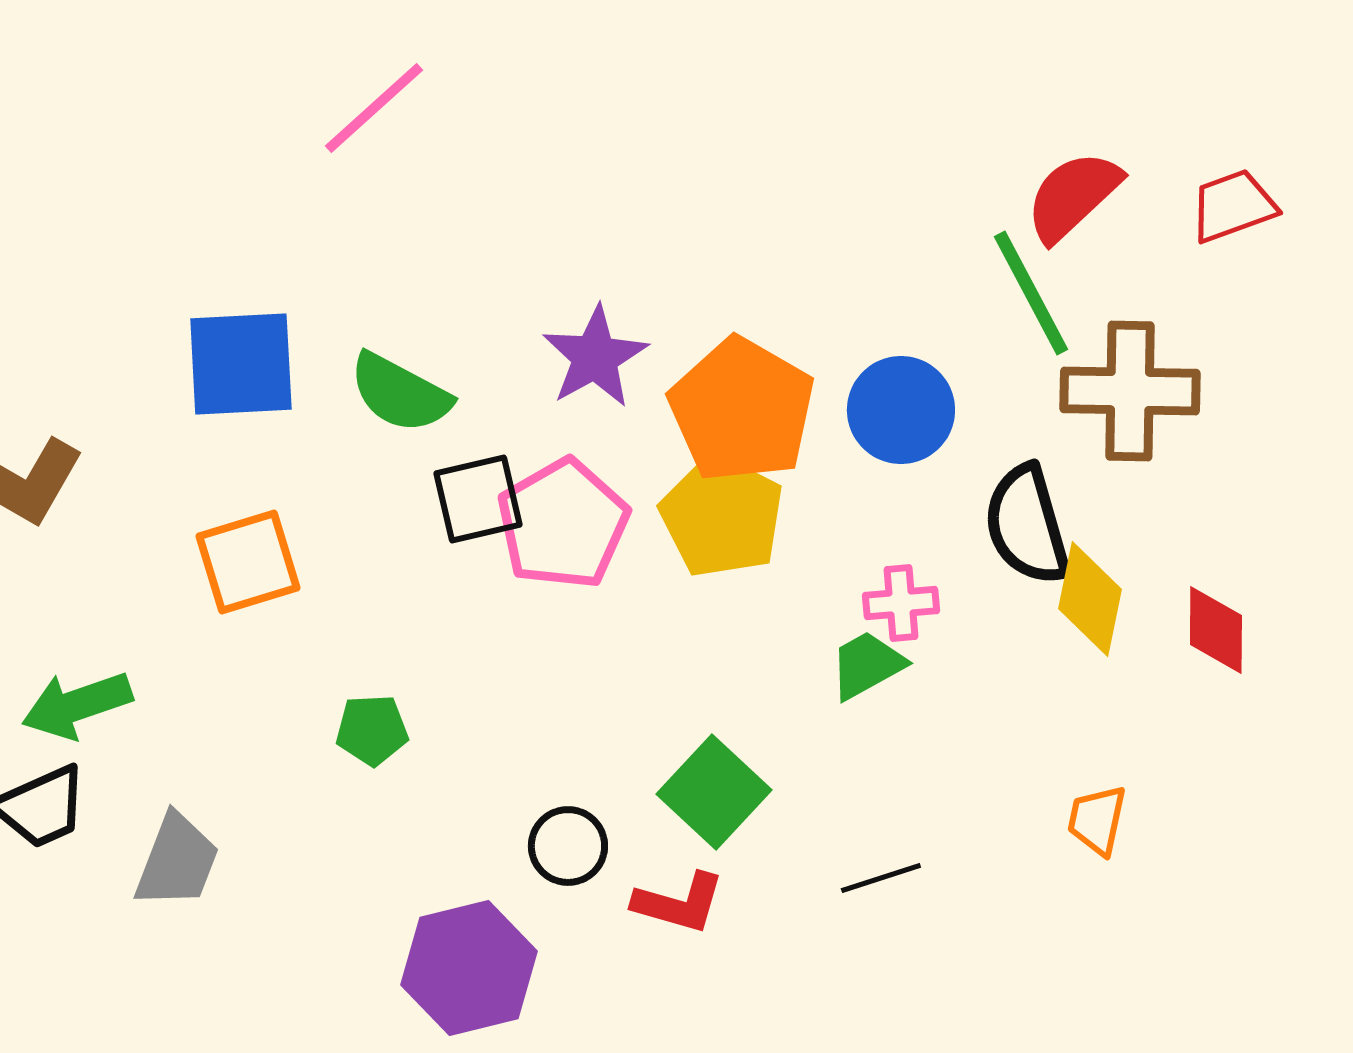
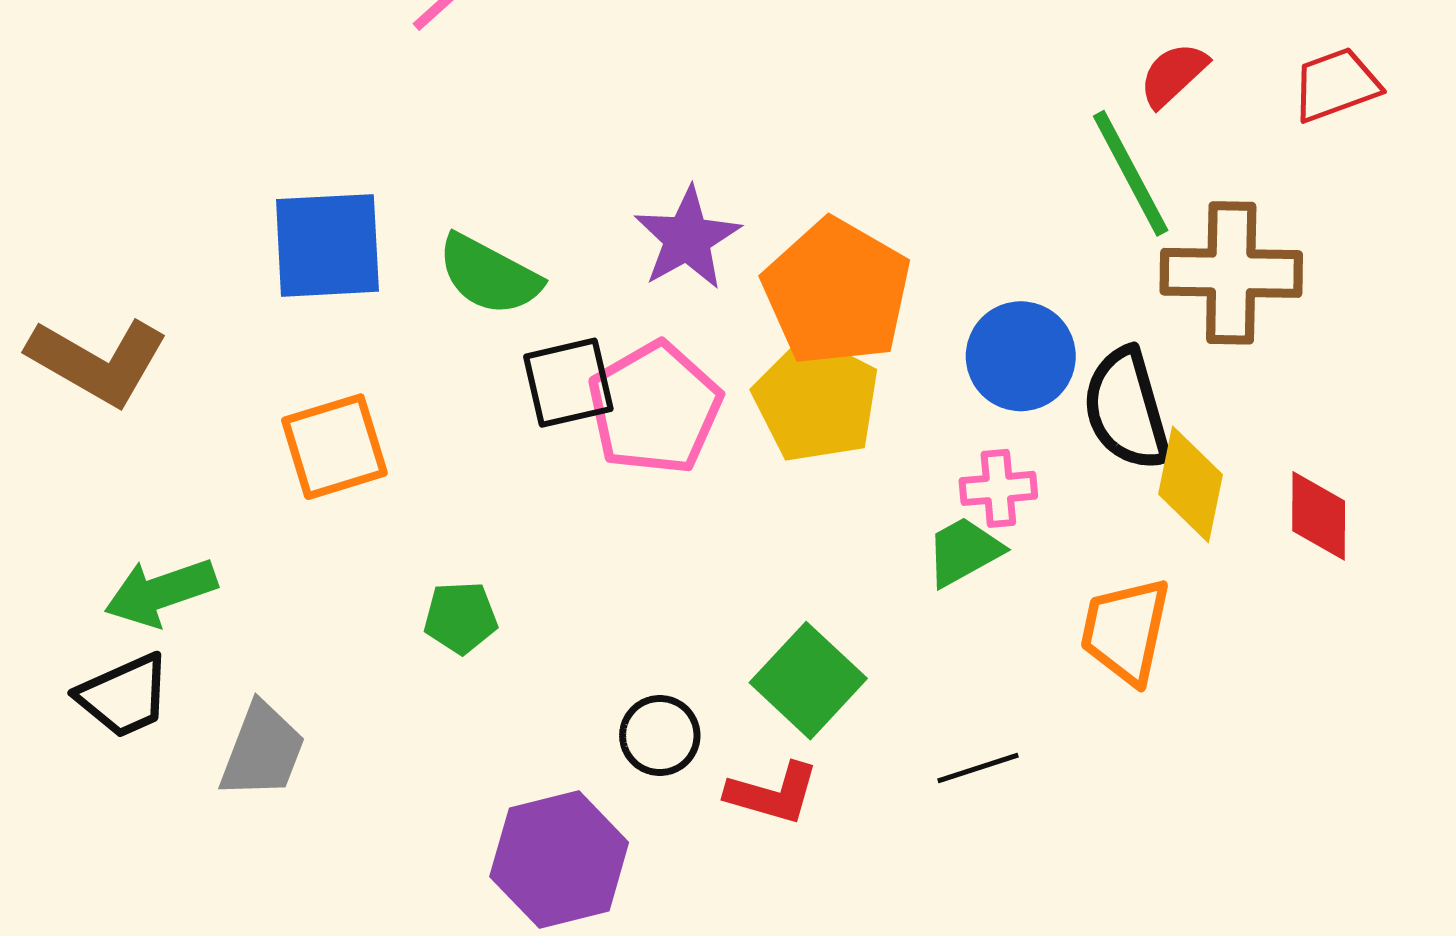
red semicircle: (1073, 196) -> (1173, 75), size x0.7
blue circle: (901, 410) -> (1021, 356), moved
orange trapezoid: (1097, 820) -> (1125, 631), moved, size x1.5

